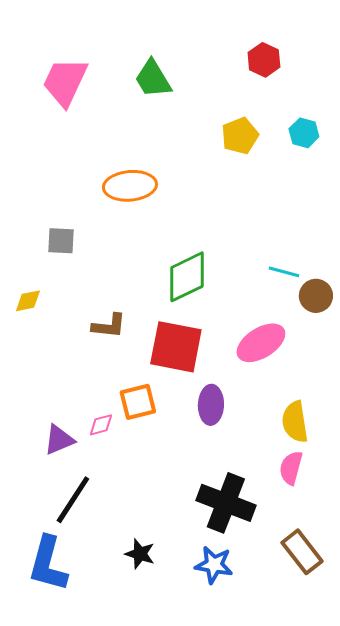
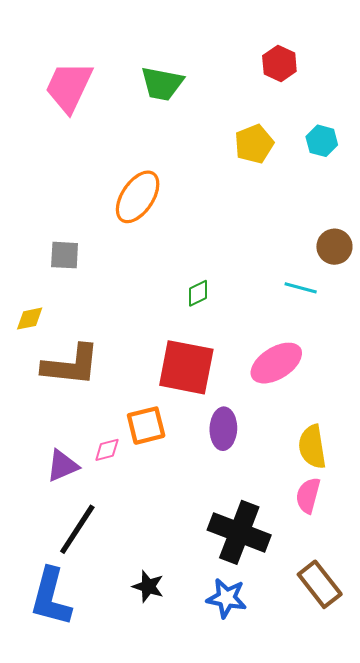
green trapezoid: (153, 79) -> (162, 84), turned -48
orange ellipse: (130, 186) -> (138, 197), turned -51
green diamond: (187, 277) -> (198, 293), size x0.5
brown circle: (316, 296) -> (334, 247), moved
brown L-shape: (109, 326) -> (71, 365), moved, size x1.6

